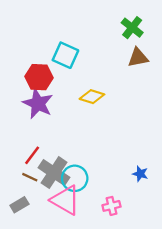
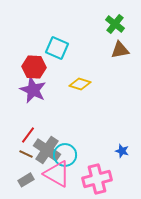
gray rectangle: (19, 205) -> (26, 180), moved
pink cross: (111, 206) -> (97, 179), size x1.8

